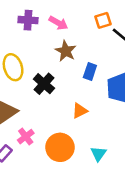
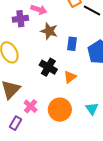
purple cross: (28, 20) -> (20, 19), moved
black cross: (44, 84) -> (48, 67), moved

